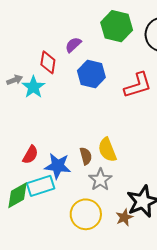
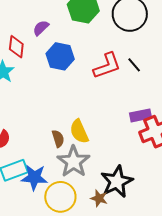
blue star: (58, 166) -> (34, 177), moved
gray star: (100, 180) -> (73, 162), size x1.4
brown star: (124, 217) -> (99, 198), turned -30

